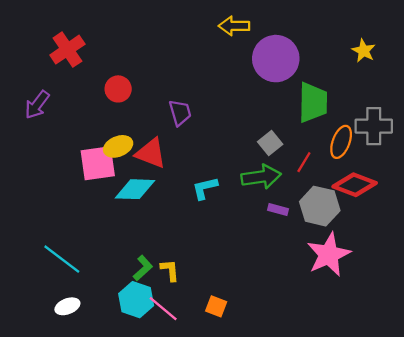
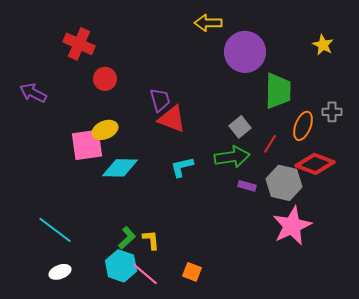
red cross: (67, 50) -> (79, 44), moved, turned -32
purple arrow: (37, 105) -> (33, 93), turned 80
gray cross: (374, 126) -> (332, 112), size x0.6
red triangle: (151, 153) -> (172, 119), moved

